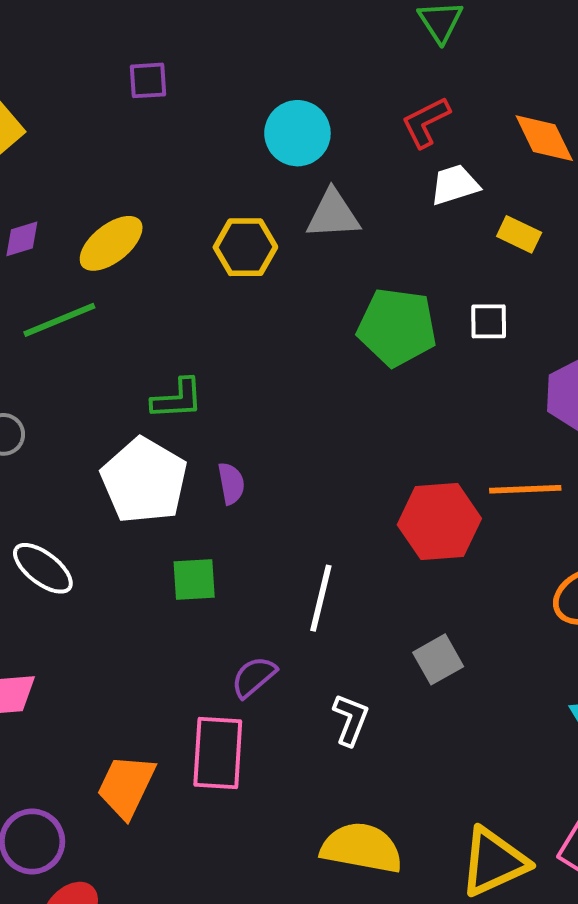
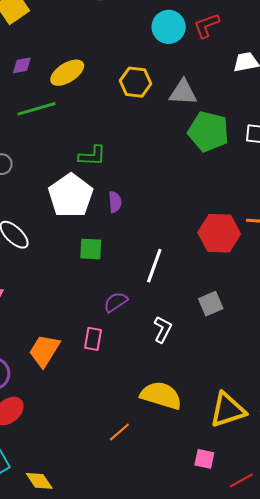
red L-shape: (426, 122) -> (207, 26), moved
gray triangle: (333, 215) -> (183, 92), moved
pink rectangle: (218, 753) -> (93, 339), size x0.6

